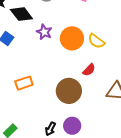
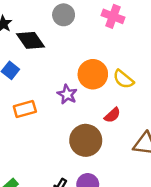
purple star: (44, 32) -> (67, 94), moved
orange rectangle: (24, 83) -> (25, 109), moved

